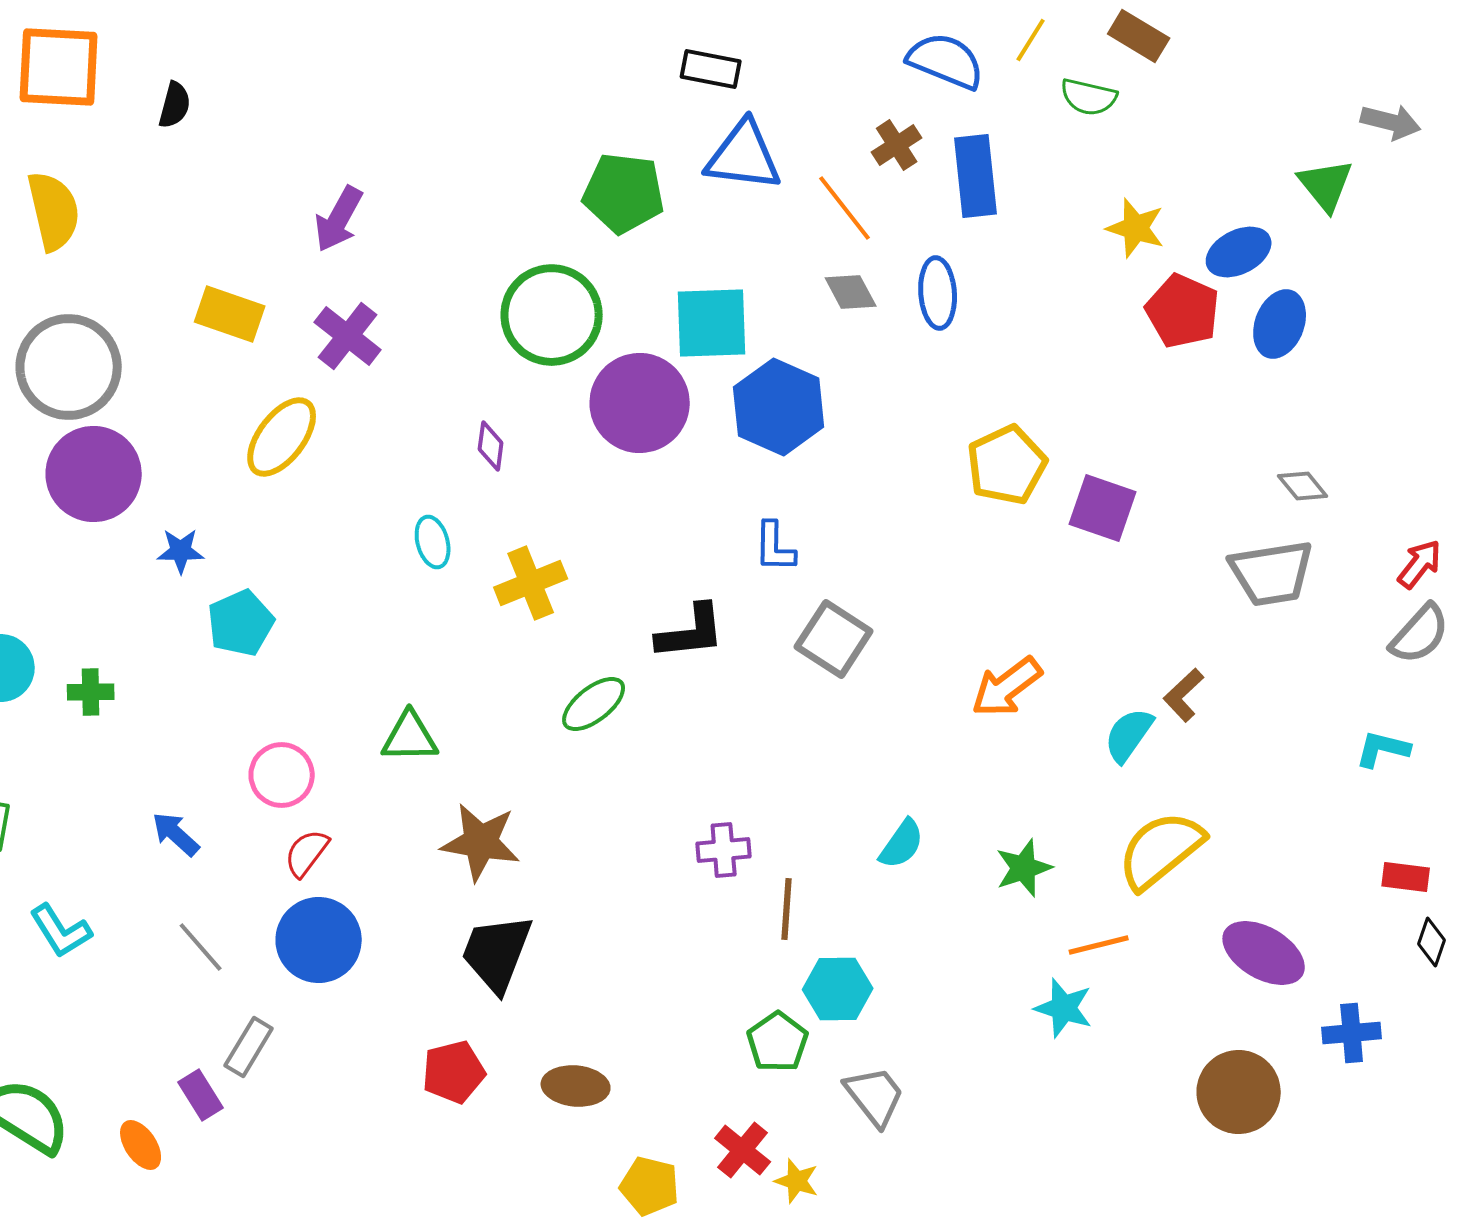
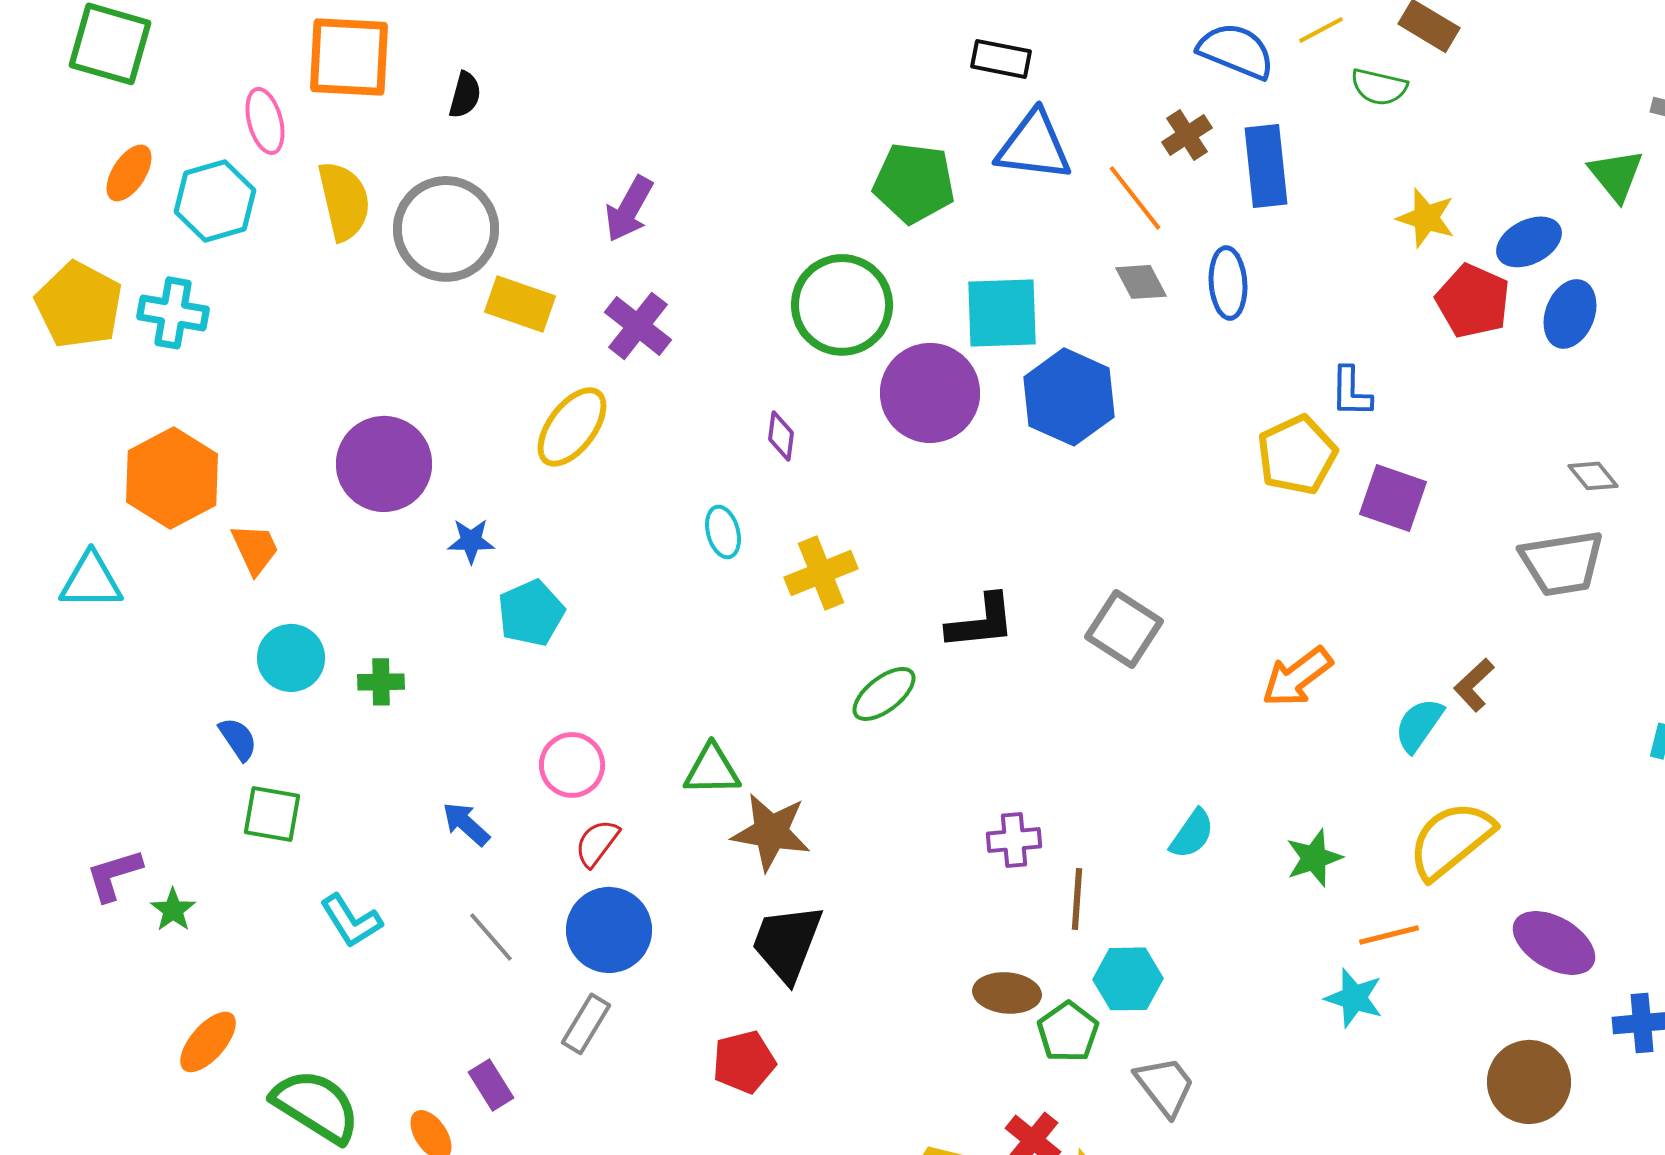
yellow line: (1031, 40) -> (1321, 30), turned 30
gray circle: (69, 367) -> (446, 229), moved
blue L-shape: (775, 547) -> (1351, 392), moved
green triangle: (410, 737) -> (712, 770), moved
gray rectangle: (249, 1047) -> (586, 1024), moved
brown ellipse: (576, 1086) -> (1007, 993), moved

